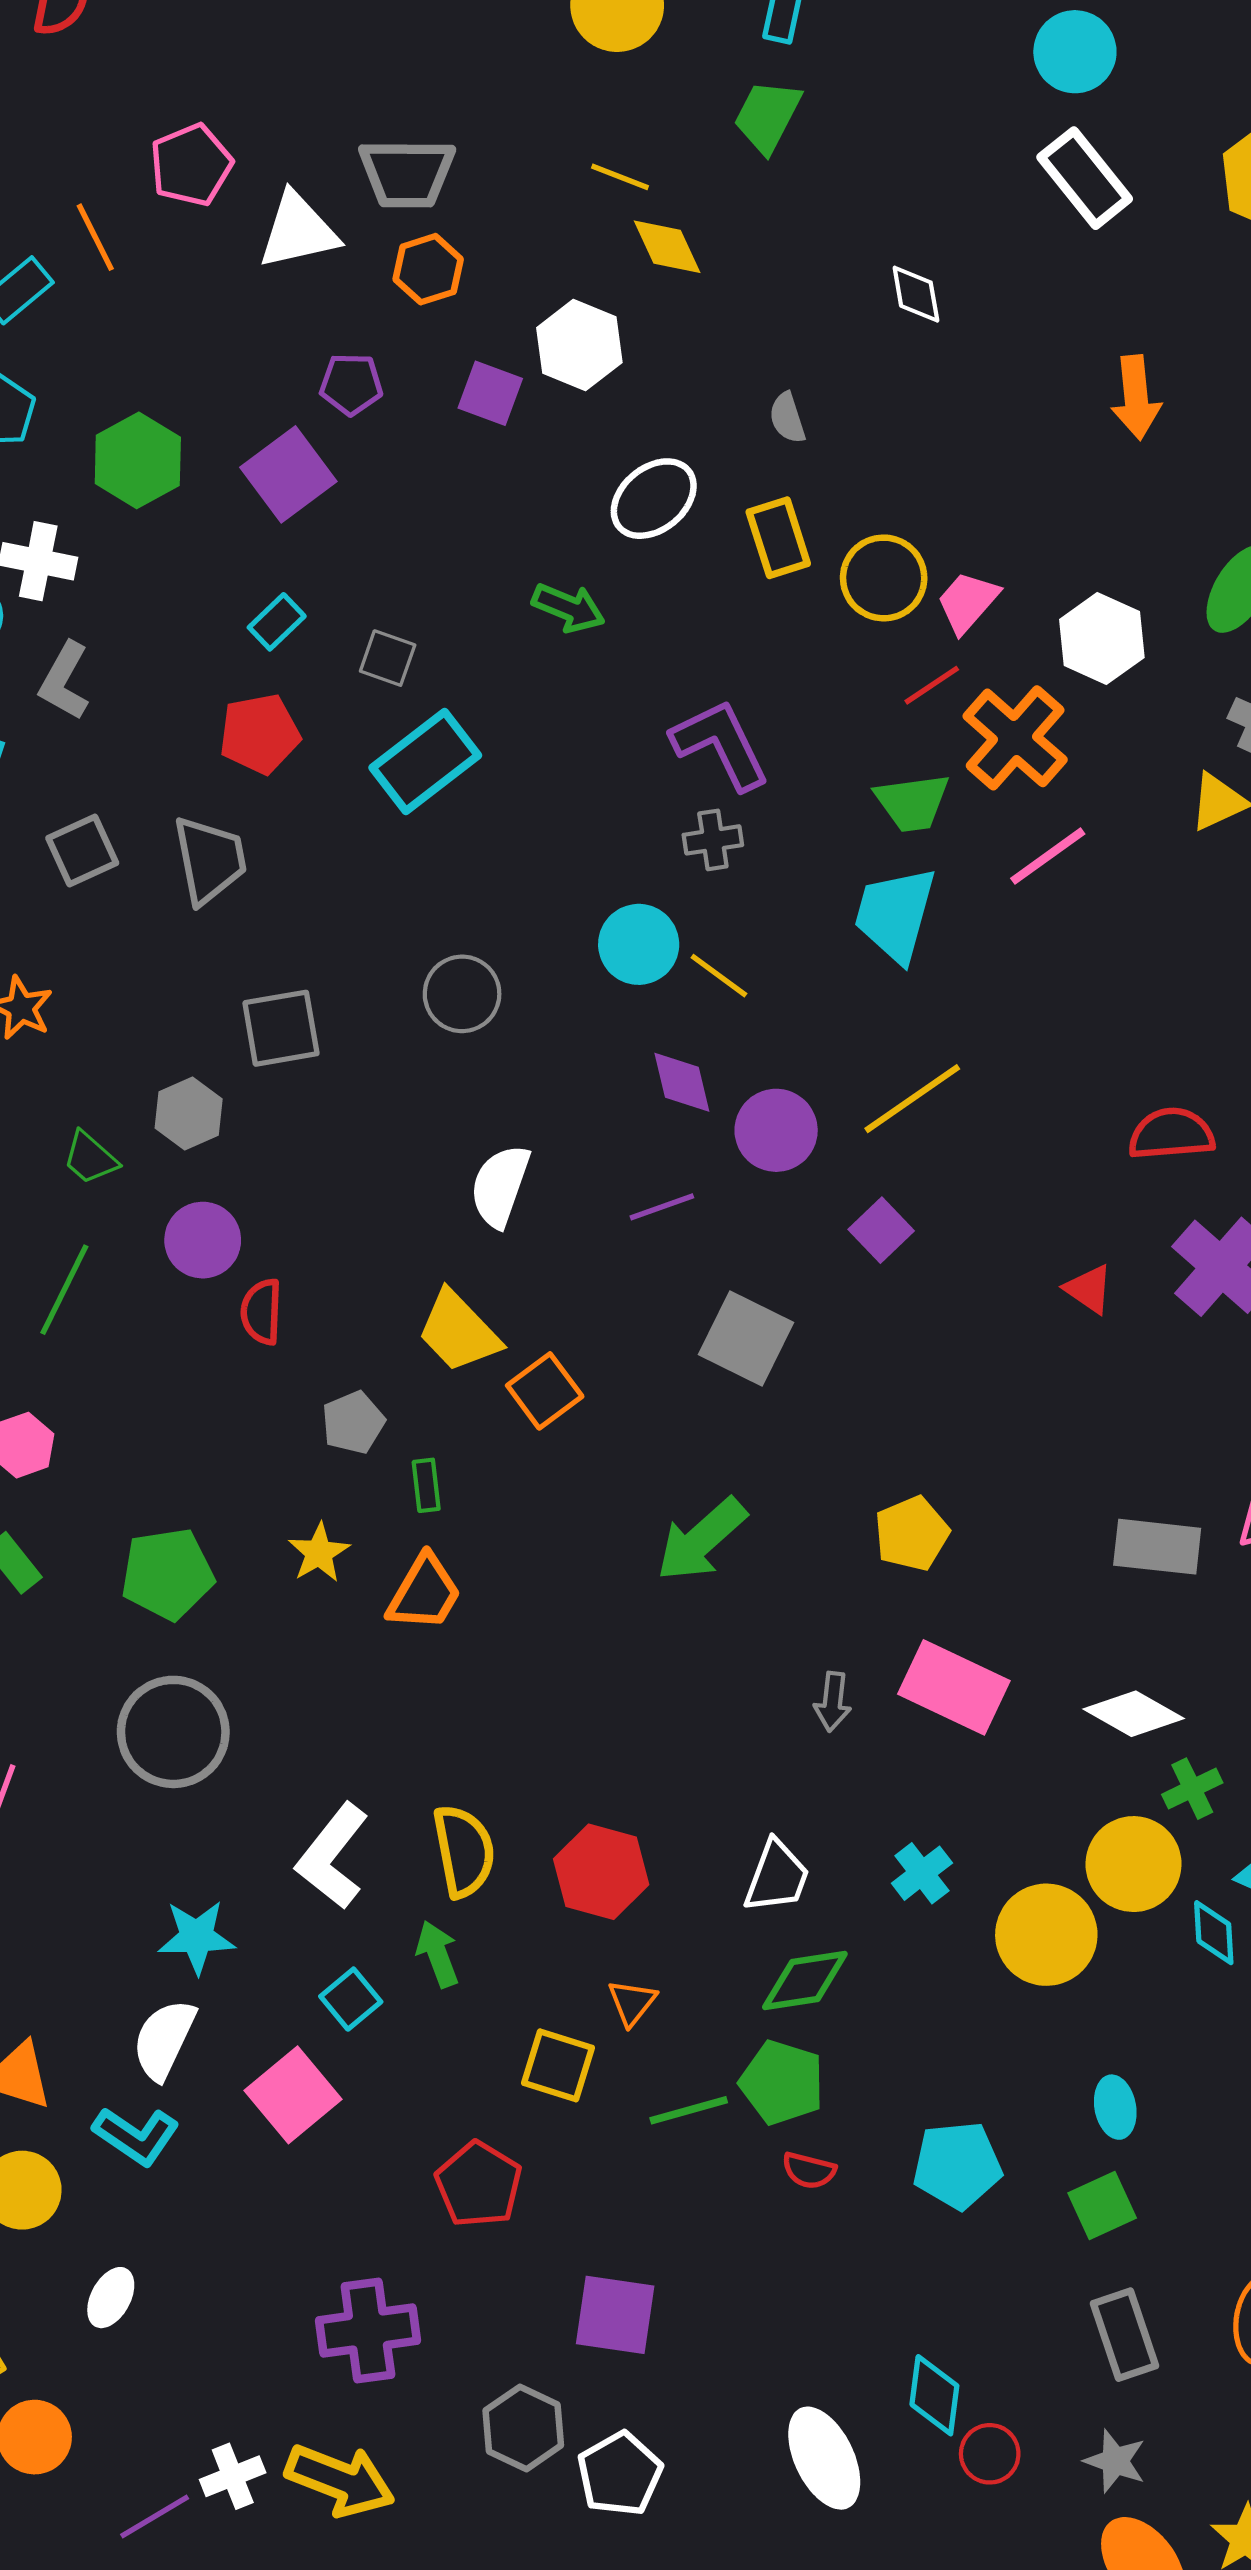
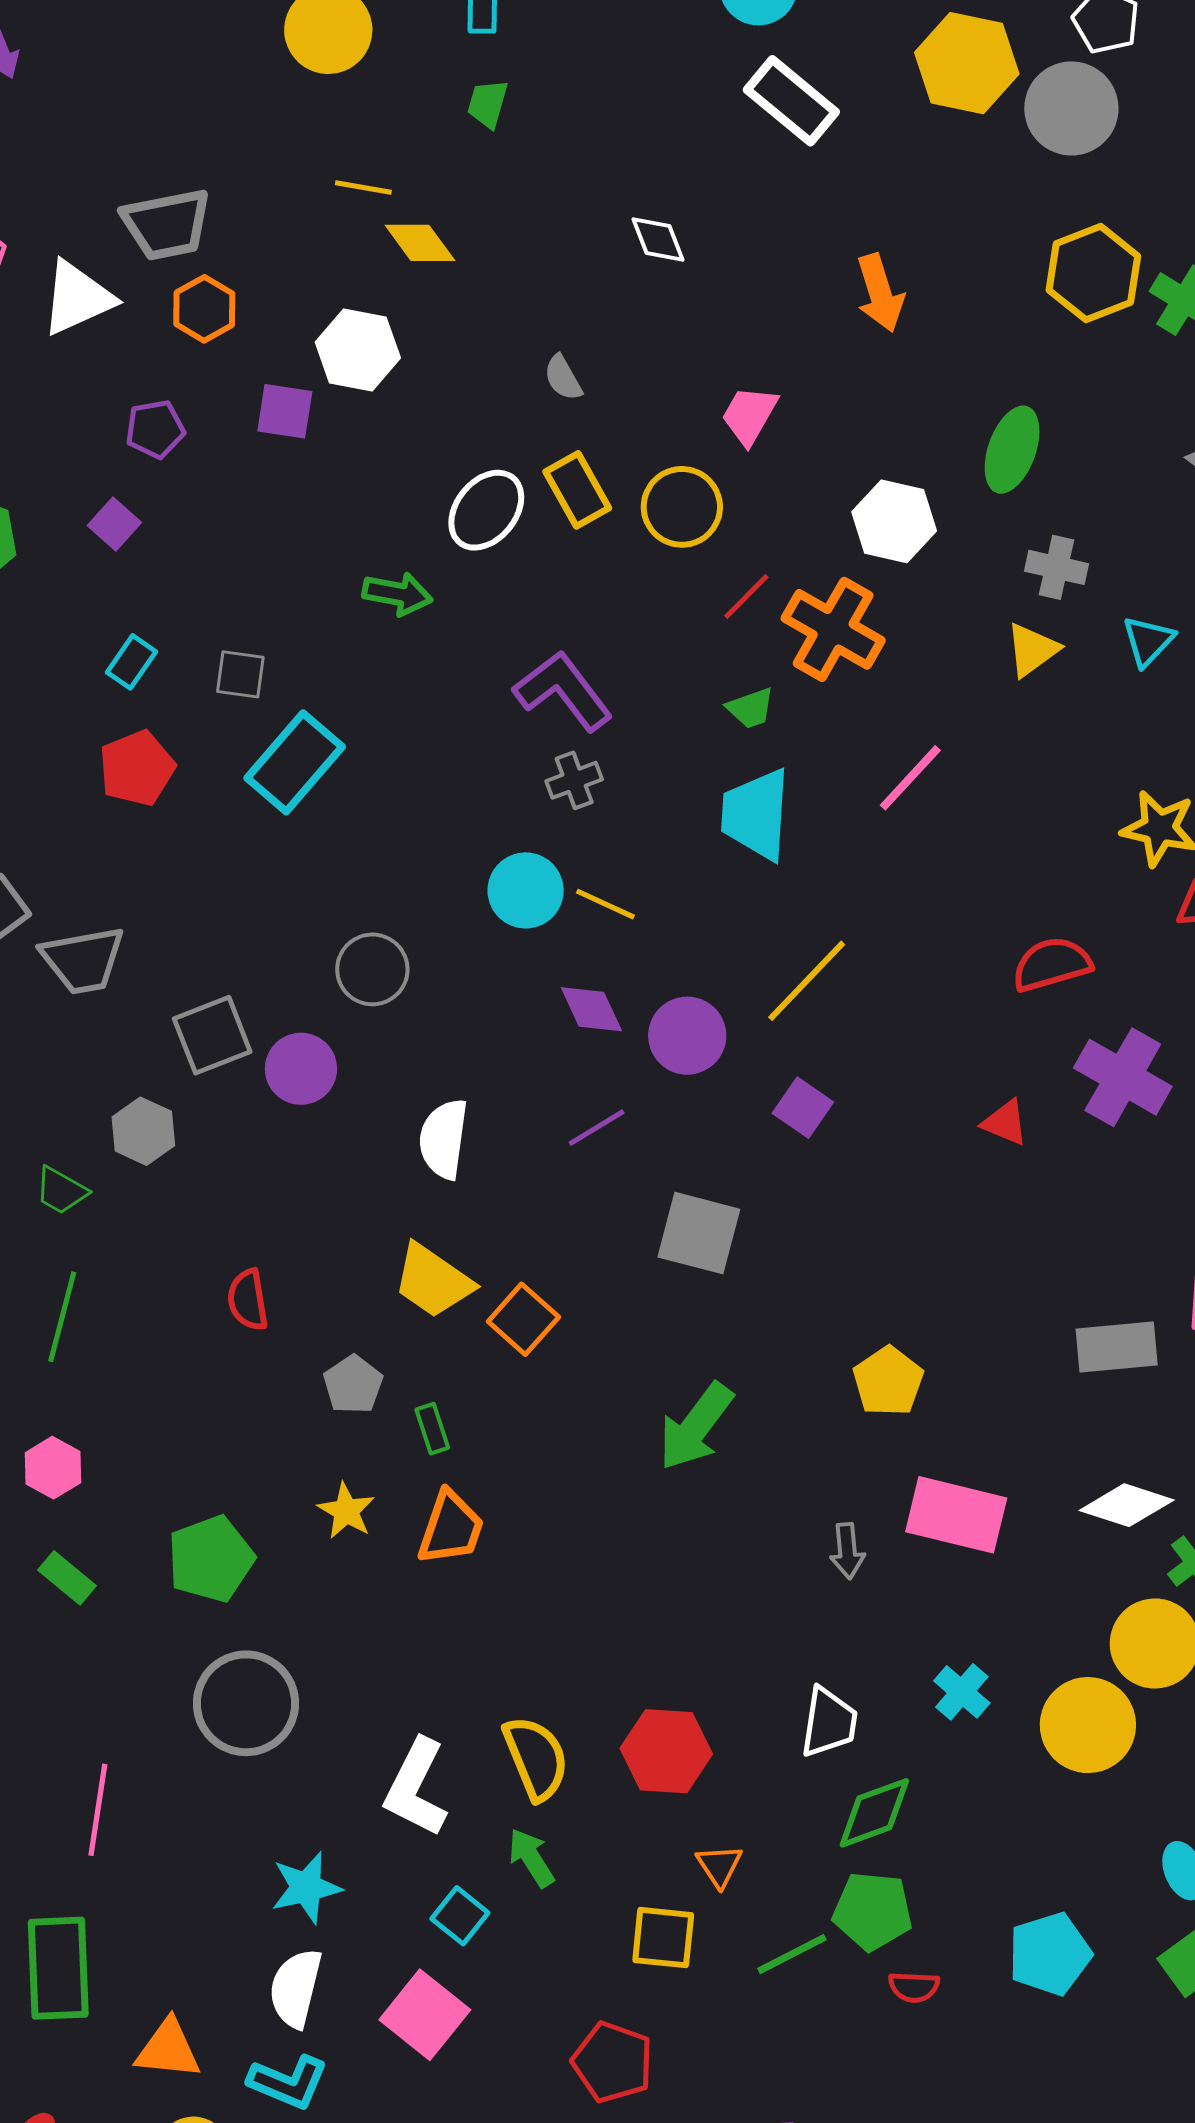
green trapezoid: (767, 116) -> (488, 104), size x0.7
purple square: (288, 474) -> (114, 524), size x0.6
white ellipse: (654, 499) -> (486, 510), moved
pink trapezoid: (968, 602) -> (749, 415), moved
green trapezoid: (912, 802) -> (751, 708), size x0.7
pink line: (1048, 856) -> (910, 778), moved
gray trapezoid: (210, 860) -> (83, 960), moved, turned 102
purple circle: (203, 1240) -> (301, 1069), moved

